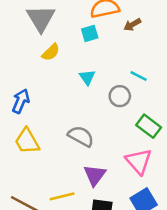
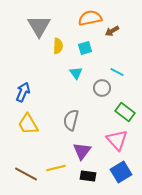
cyan square: (90, 33) -> (85, 48), moved
yellow semicircle: (51, 52) -> (58, 46), moved, turned -42
gray semicircle: (81, 136) -> (71, 120), turned -105

